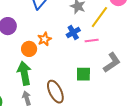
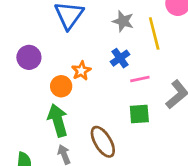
yellow line: (99, 17) -> (154, 33), turned -45
pink line: (92, 41) -> (140, 79), moved

